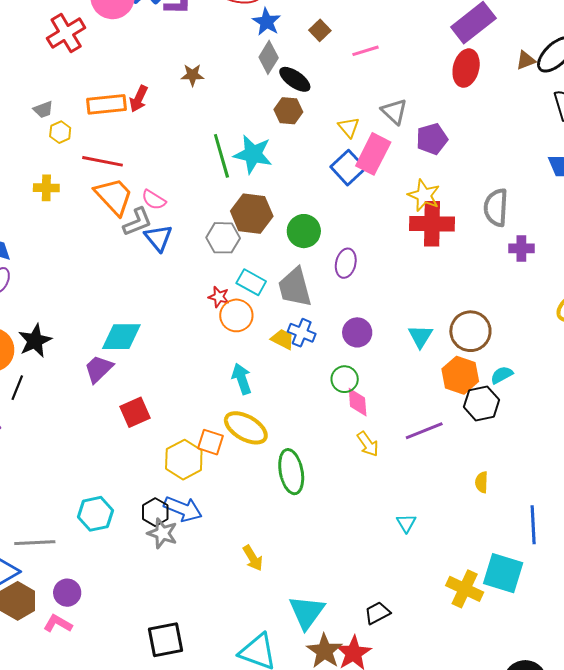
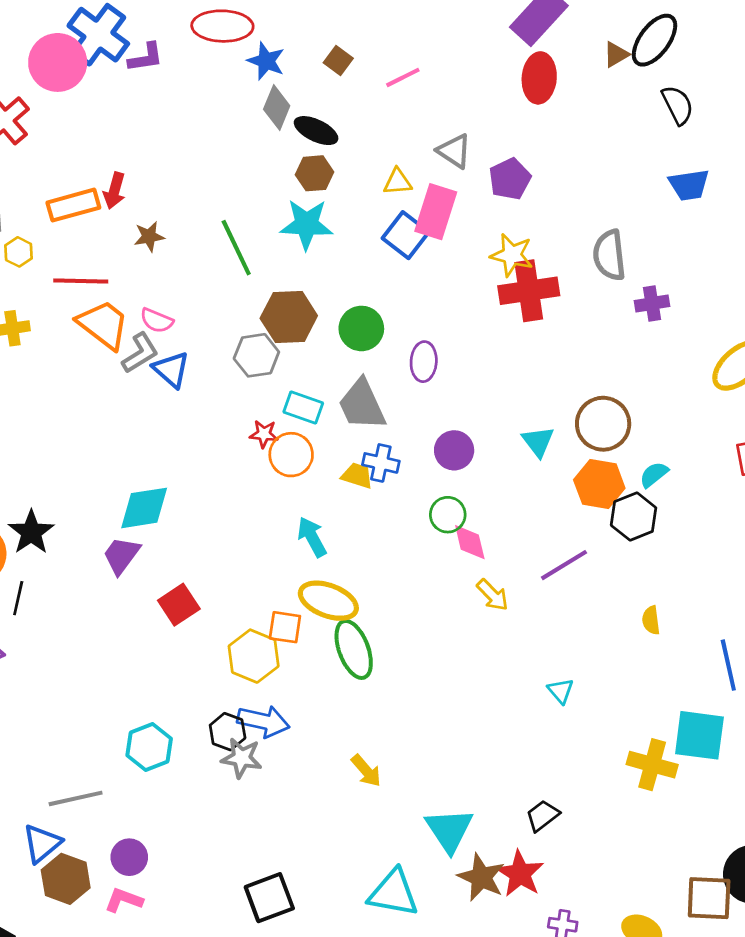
brown star: (192, 75) -> (149, 236), moved
yellow triangle: (349, 127) -> (398, 182), turned -45
cyan star: (253, 154) -> (306, 224), moved
green ellipse: (291, 472) -> (354, 649), moved

